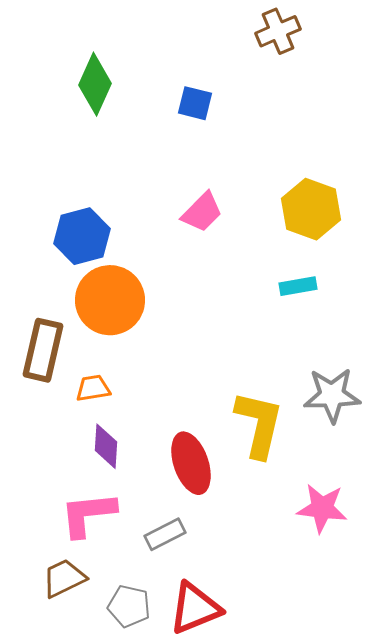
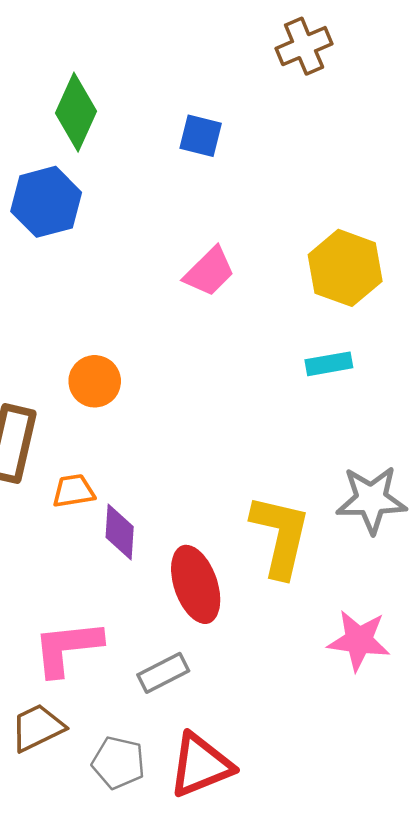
blue hexagon: (82, 236) -> (46, 202), moved
orange circle: (110, 300) -> (95, 381), size x0.6
purple diamond: (106, 446) -> (120, 532), moved

